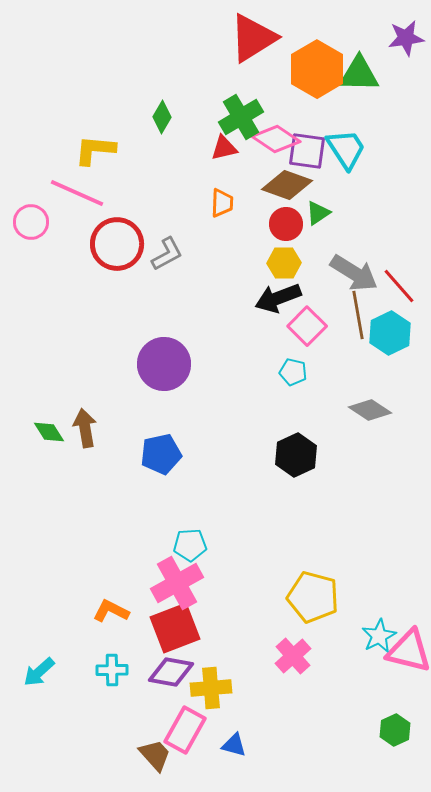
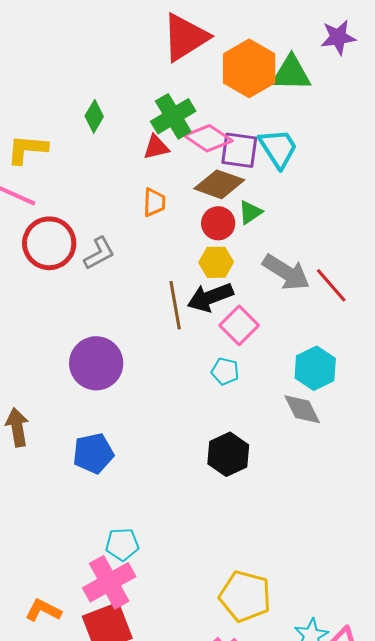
brown line: (358, 315) -> (175, 305), moved
cyan hexagon: (390, 333) -> (315, 368), moved
gray diamond: (370, 410) -> (302, 409), turned 30

